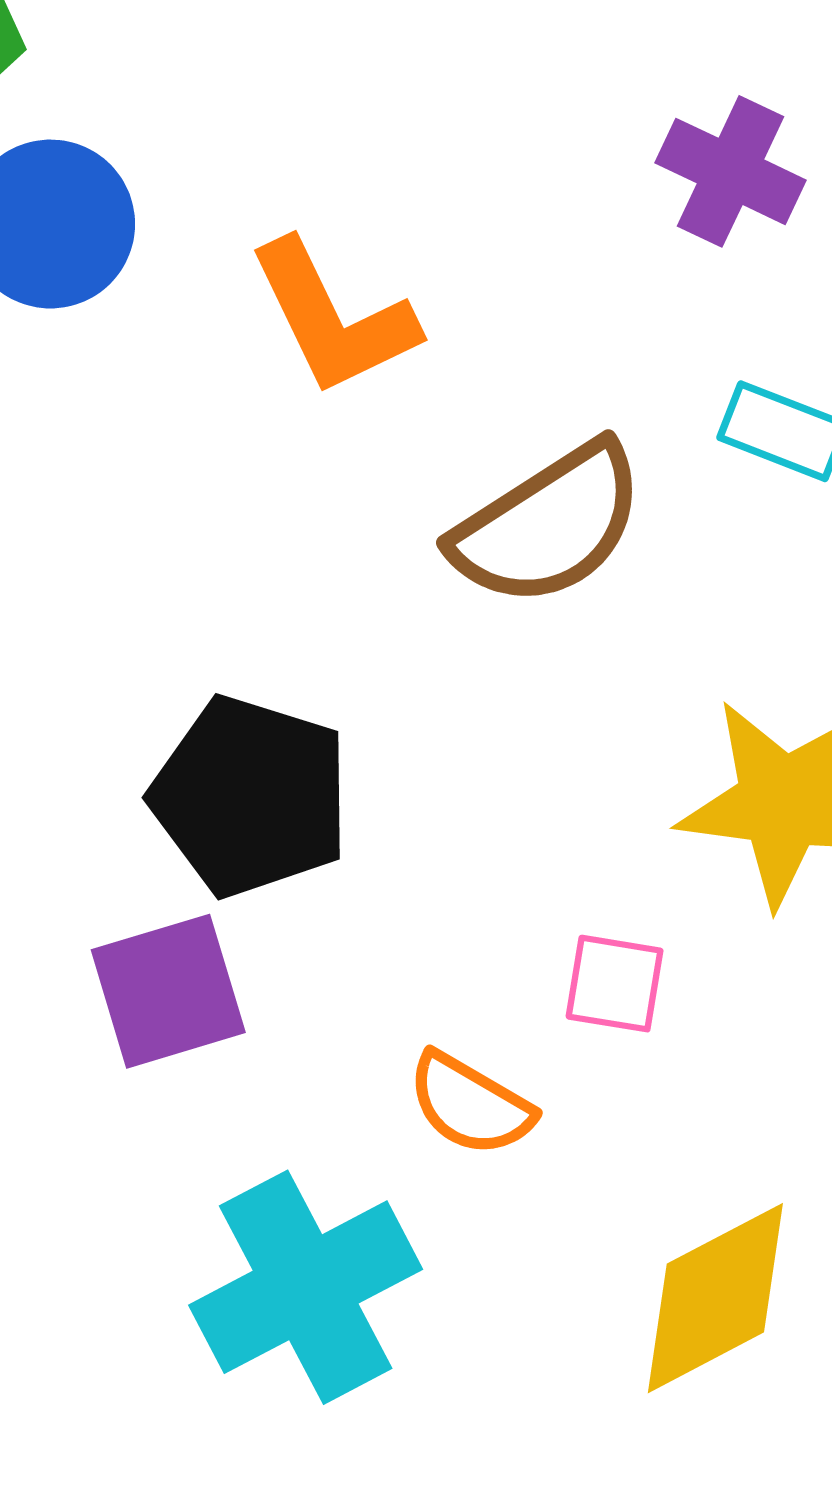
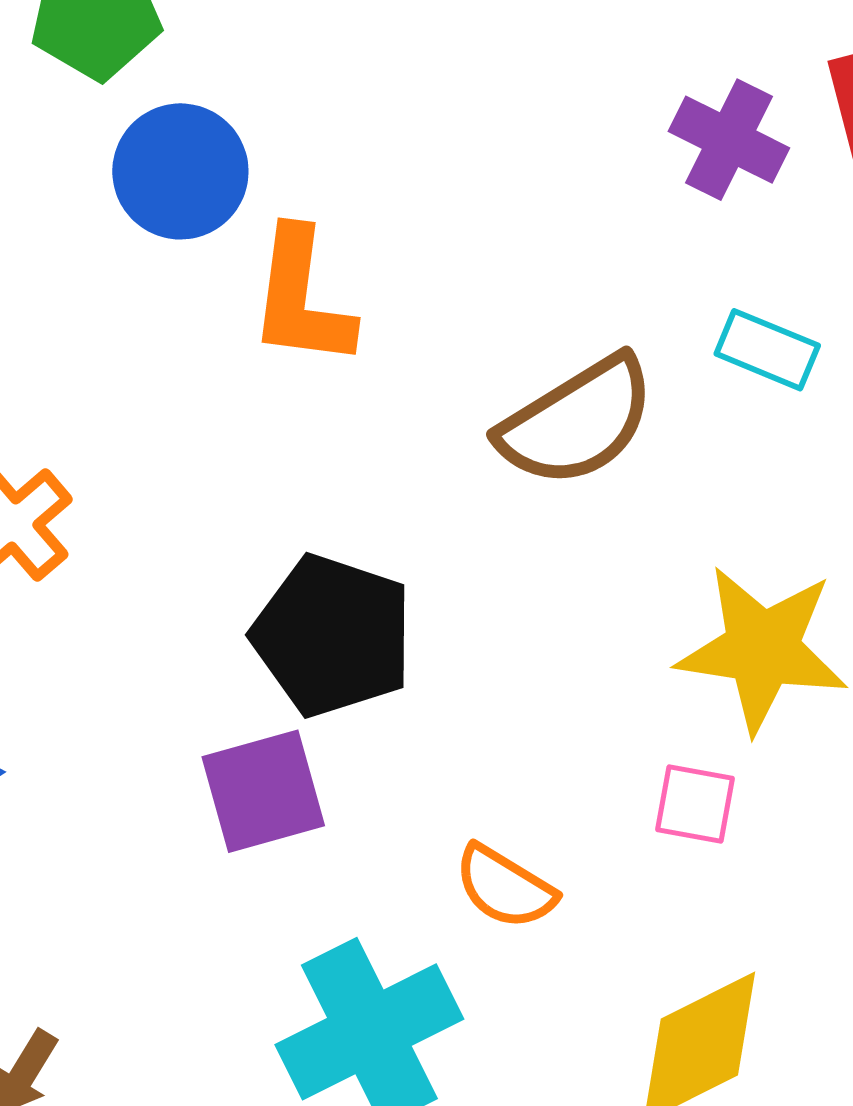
orange L-shape: (333, 318) -> (301, 298), moved, turned 32
pink square: (615, 984) -> (695, 804), moved

